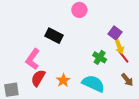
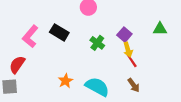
green cross: (100, 57) -> (97, 43), moved
pink L-shape: (33, 59) -> (30, 36), moved
red semicircle: (38, 78) -> (17, 65), moved

